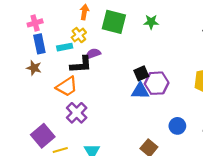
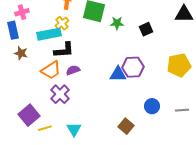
green star: (151, 22) -> (117, 23), moved
blue rectangle: (39, 44) -> (13, 30), moved
cyan rectangle: (65, 47) -> (49, 34), size x1.6
purple semicircle: (93, 54) -> (73, 70), moved
black square: (141, 73) -> (146, 29), moved

